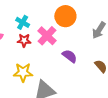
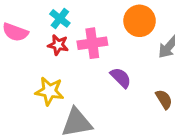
orange circle: (65, 16) -> (140, 21), moved
pink cross: (47, 36) -> (92, 43), turned 30

